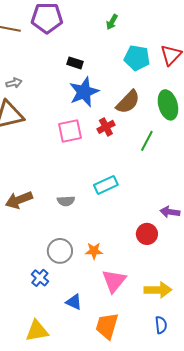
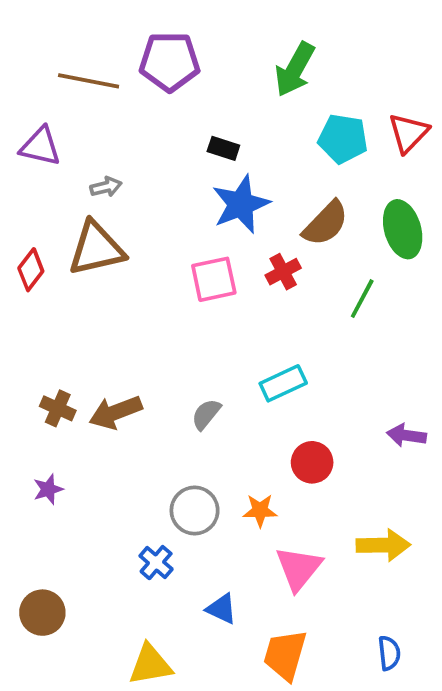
green arrow: (112, 22) -> (295, 69), size x1.8
gray semicircle: (66, 201) -> (206, 414), turned 132
red circle: (147, 234) -> (312, 462), moved
yellow arrow: (158, 290) -> (383, 545), moved

